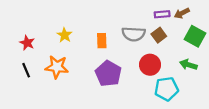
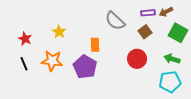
gray semicircle: (134, 34) -> (115, 21), moved, turned 40
orange rectangle: (102, 41) -> (95, 45), moved
purple pentagon: (108, 73) -> (85, 67), moved
cyan pentagon: (166, 89) -> (170, 82), moved

